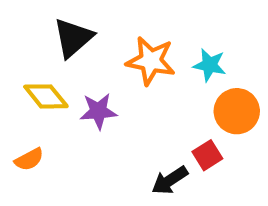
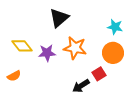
black triangle: (73, 38) -> (59, 18), moved
orange star: (151, 61) -> (75, 48), moved
cyan star: (209, 65) -> (115, 27), moved

